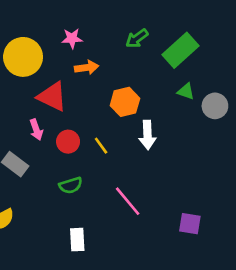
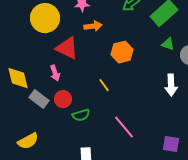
white arrow: (147, 135) -> (171, 85), moved
red circle: (68, 142) -> (63, 99), moved

